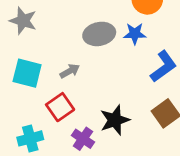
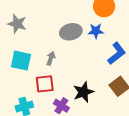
gray arrow: (70, 71) -> (51, 58), turned -40
red square: (60, 107) -> (45, 84), turned 30

